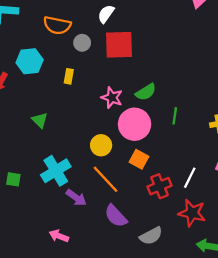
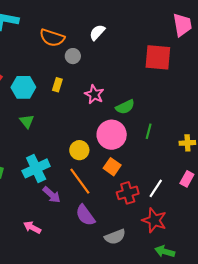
red square: (119, 45) -> (158, 57), moved
cyan hexagon: (30, 61) -> (23, 87), moved
pink star: (112, 98) -> (94, 94), moved

